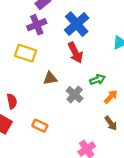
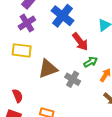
red arrow: (75, 53) -> (80, 42), moved
brown triangle: (50, 78) -> (48, 69), size x1.5

